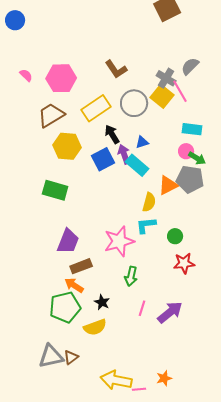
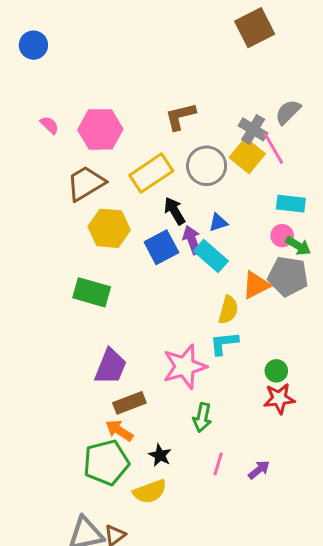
brown L-shape: (116, 69) -> (180, 116), turned 110
green circle: (175, 236) -> (276, 371), moved
purple arrow: (170, 312) -> (259, 470), size x0.6

